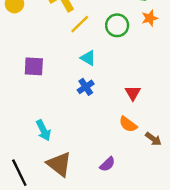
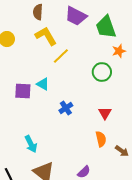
green circle: (117, 25) -> (102, 72), moved
cyan triangle: (88, 58) -> (43, 84), moved
orange semicircle: (128, 124) -> (101, 139), turned -140

